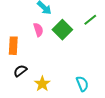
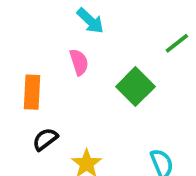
green square: (62, 30) -> (135, 87), moved

